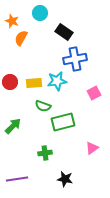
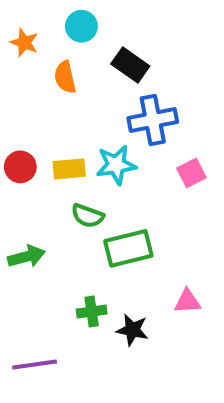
orange semicircle: (21, 38) -> (65, 77), moved, turned -42
pink square: (94, 93) -> (191, 173), moved
green arrow: (13, 126) -> (26, 257), turned 30
pink triangle: (92, 148) -> (187, 301), turned 32
black star: (65, 179) -> (132, 330), moved

